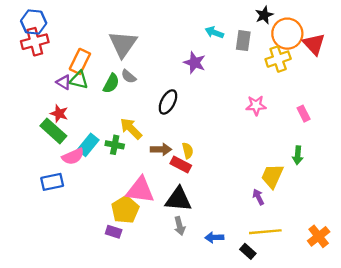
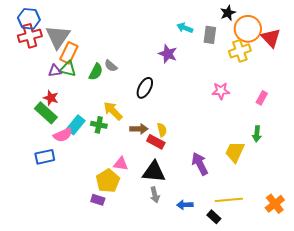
gray triangle: (123, 44) -> (58, 37), moved
purple triangle: (64, 82) -> (55, 71), turned -40
pink rectangle: (304, 114) -> (262, 98), turned 56
pink triangle: (140, 190) -> (121, 164), size x0.6
purple arrow: (258, 197) -> (200, 164), moved, size x1.6

